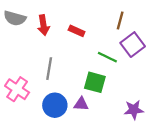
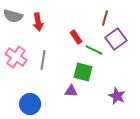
red rectangle: (77, 31) -> (76, 37), moved, turned 32
pink cross: (17, 89) -> (16, 57), moved
blue circle: (55, 105) -> (30, 104), moved
purple star: (134, 110) -> (117, 96), turned 30

